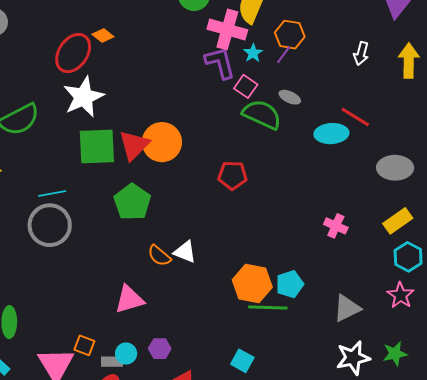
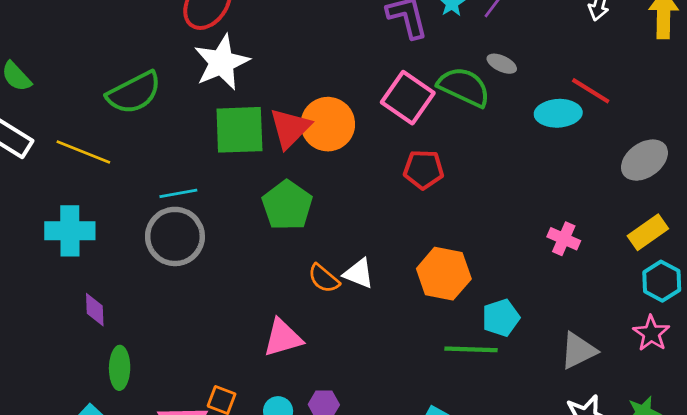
pink square: (246, 86) -> (408, 98), moved, size x1.6
gray ellipse: (395, 168) -> (644, 160), turned -36
orange hexagon: (252, 284) -> (444, 274), moved

